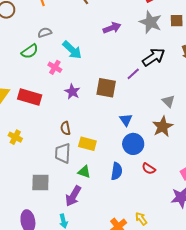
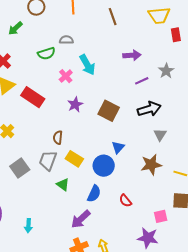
gray star: (151, 22) -> (166, 71), moved, size x0.7
black arrow: (154, 57) -> (149, 109), moved
purple line: (133, 74) -> (142, 81), moved
gray triangle: (168, 101) -> (160, 135), moved
blue circle: (133, 144) -> (104, 166), moved
gray square: (40, 182) -> (20, 168), moved, turned 36
purple arrow: (73, 196) -> (81, 219), moved

